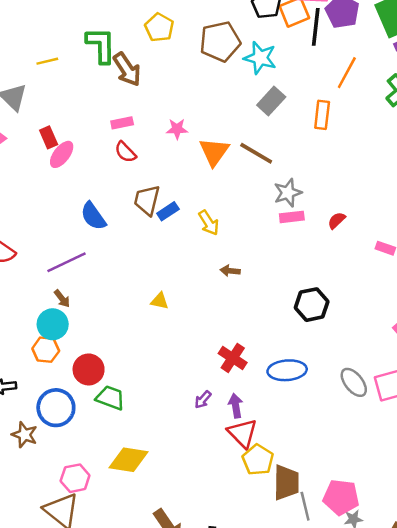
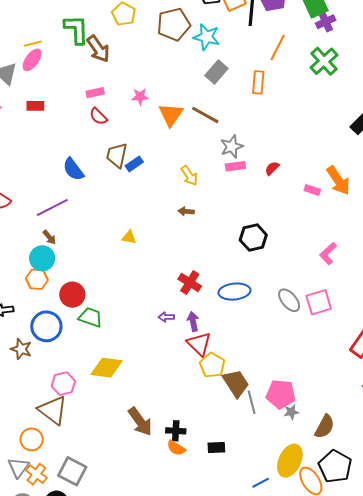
red rectangle: (49, 137) -> (35, 106), turned -66
pink ellipse: (62, 154) -> (32, 60), moved
yellow arrow: (209, 223) -> (189, 176), moved
purple arrow: (203, 400) -> (166, 317), turned 49
brown trapezoid: (286, 482) -> (236, 383), turned -32

